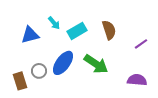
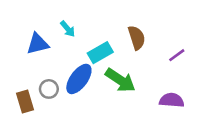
cyan rectangle: (77, 31) -> (100, 53), moved

